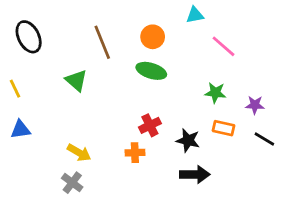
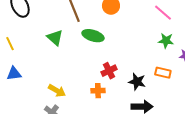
green ellipse: (151, 71) -> (93, 36), moved
green star: (215, 93) -> (166, 41), moved

